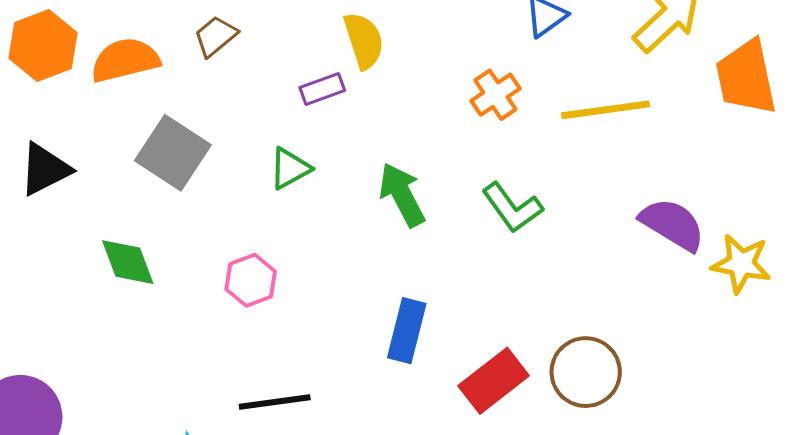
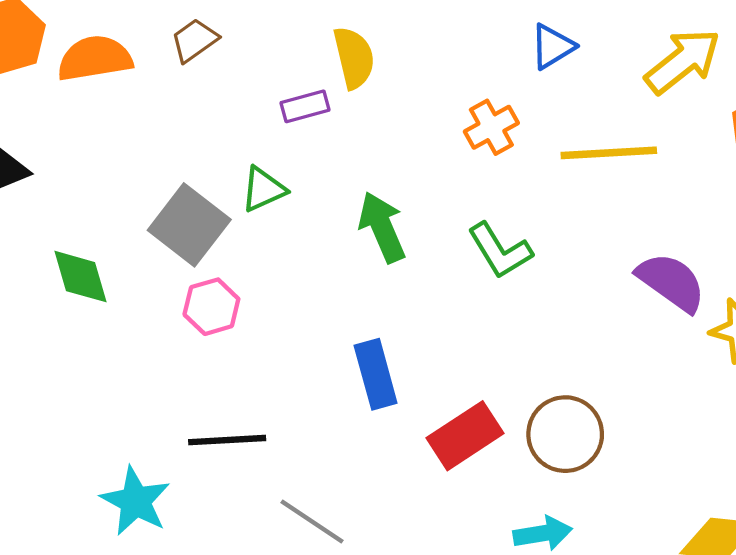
gray square: (173, 153) -> (189, 225), moved
blue rectangle: (407, 331) -> (376, 374), turned -34

